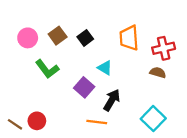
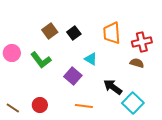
pink circle: (28, 38) -> (12, 53), moved
black arrow: (112, 100) -> (113, 87), moved, turned -84
red circle: (37, 121) -> (40, 105), moved

